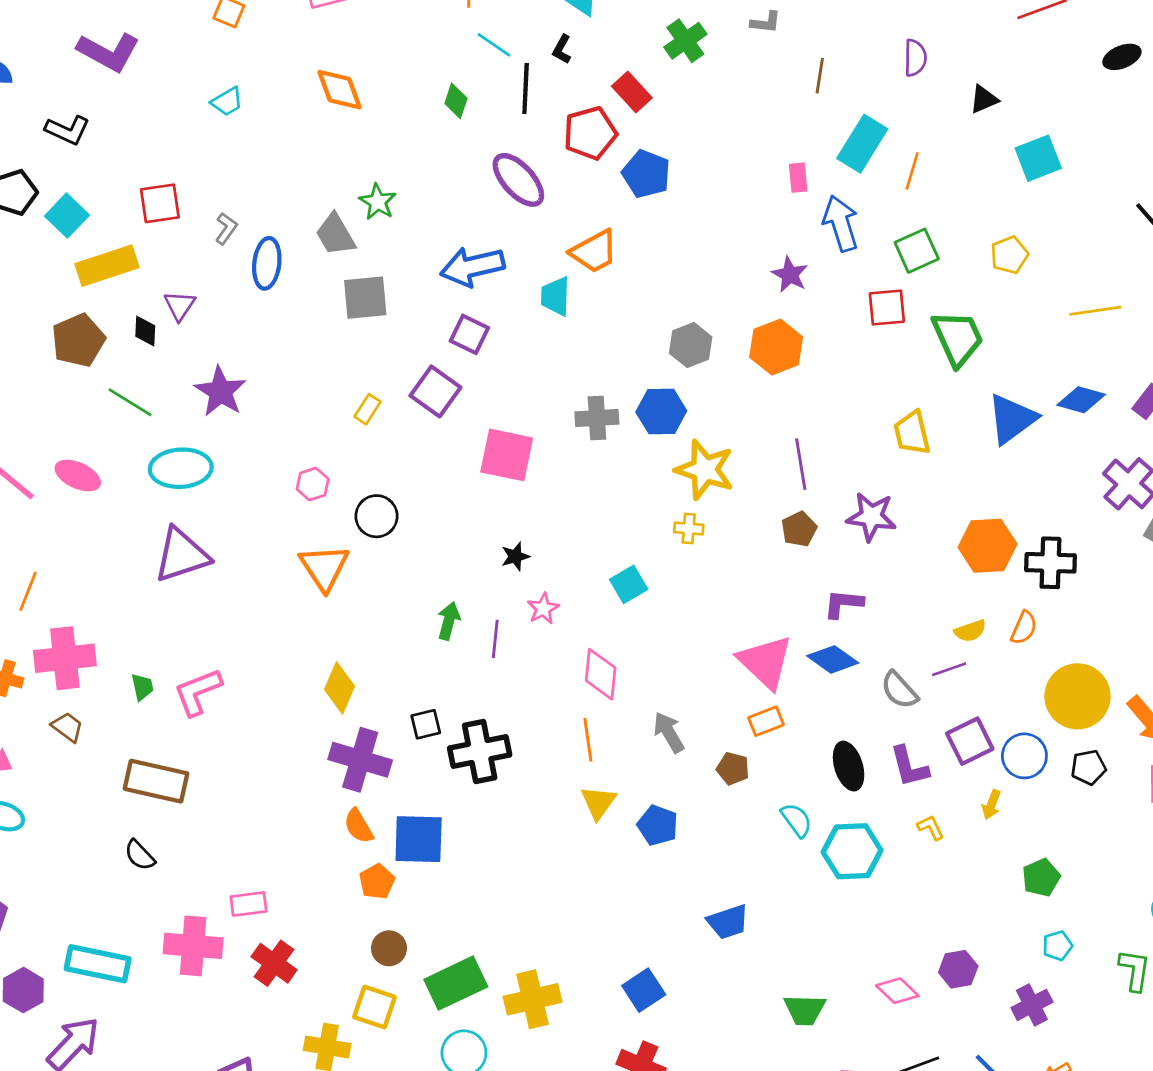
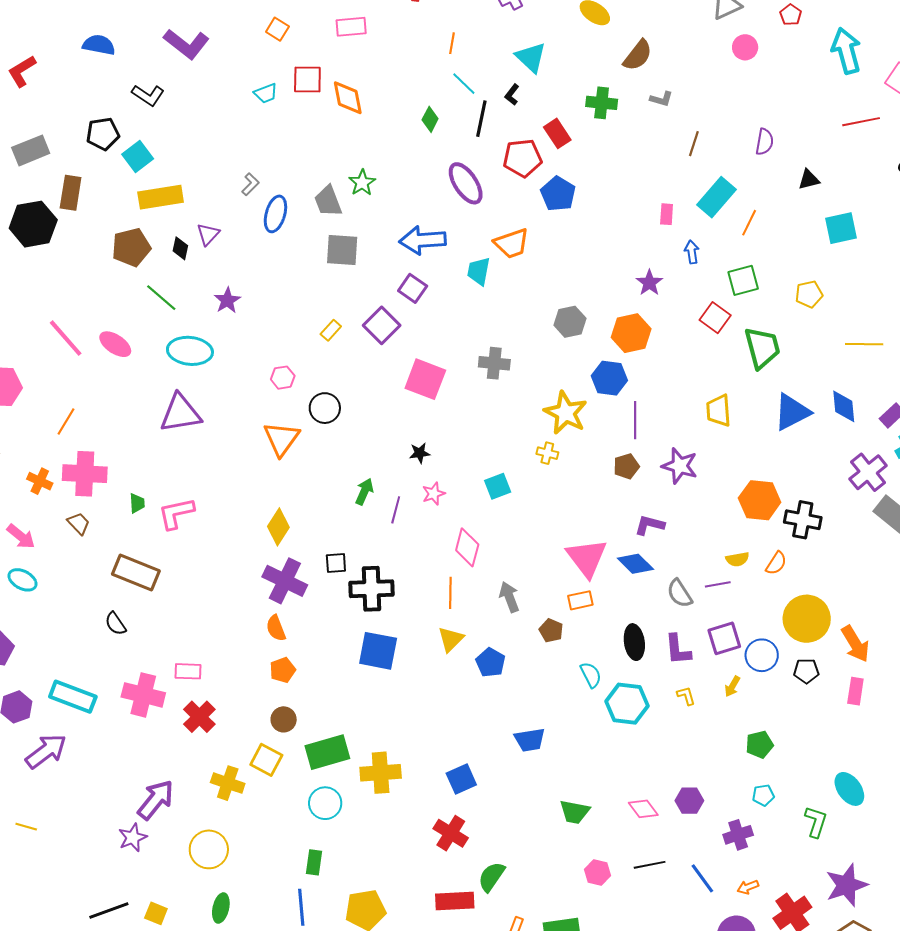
green cross: (685, 41) -> (602, 103), turned 32
red square: (160, 203) -> (307, 80), moved
blue arrow: (841, 223) -> (692, 252), size x0.6
red square: (887, 308) -> (715, 318), turned 32
purple star: (220, 391) -> (227, 300), size x0.7
blue diamond: (1081, 400) -> (844, 406), turned 60
blue hexagon: (661, 412) -> (609, 378), moved
blue square: (419, 839) -> (378, 651), moved

